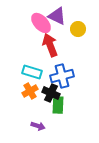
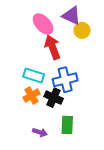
purple triangle: (57, 16) -> (71, 16), moved
green rectangle: (58, 105) -> (67, 125), moved

